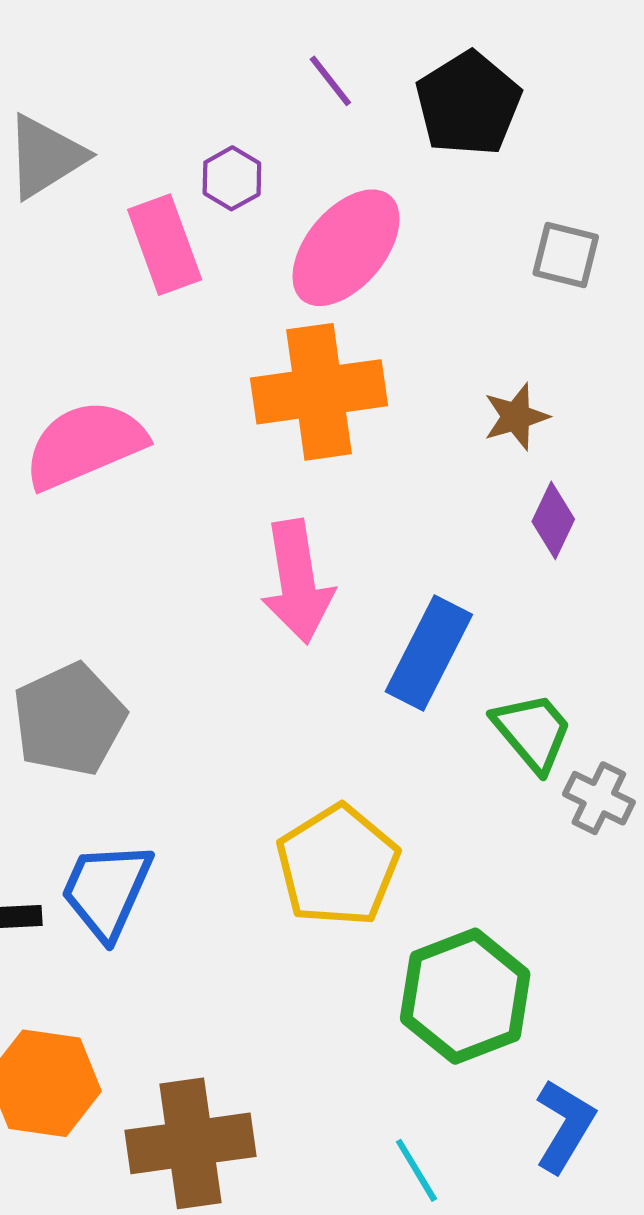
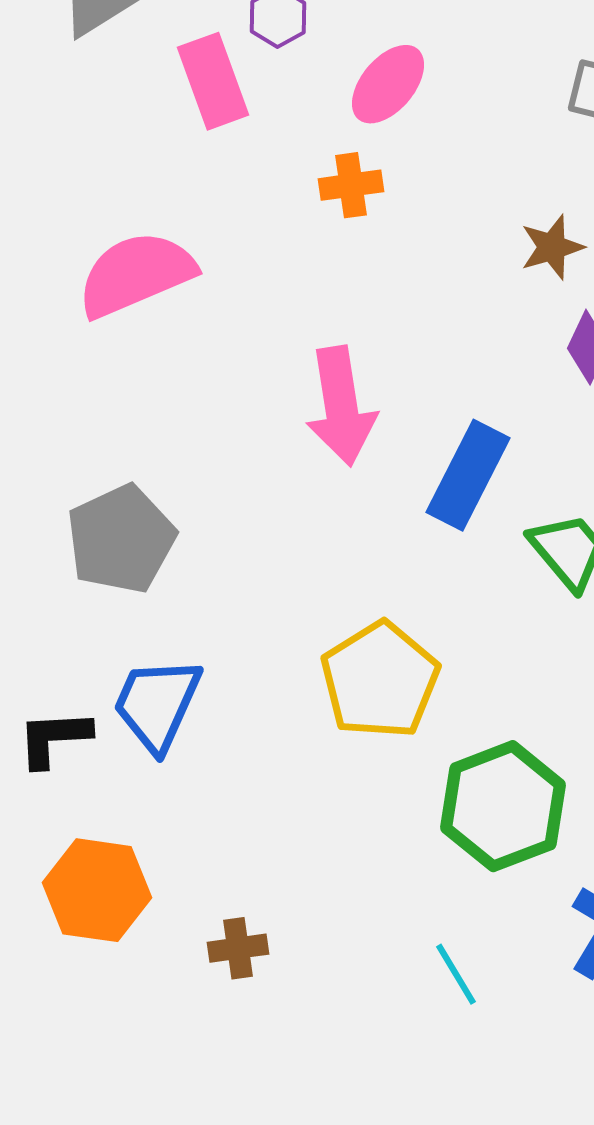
pink ellipse: (346, 248) -> (388, 84), size x0.7
orange cross: (319, 392) -> (351, 185), moved, size x0.5
brown cross: (190, 1143) -> (238, 948), size x0.5

